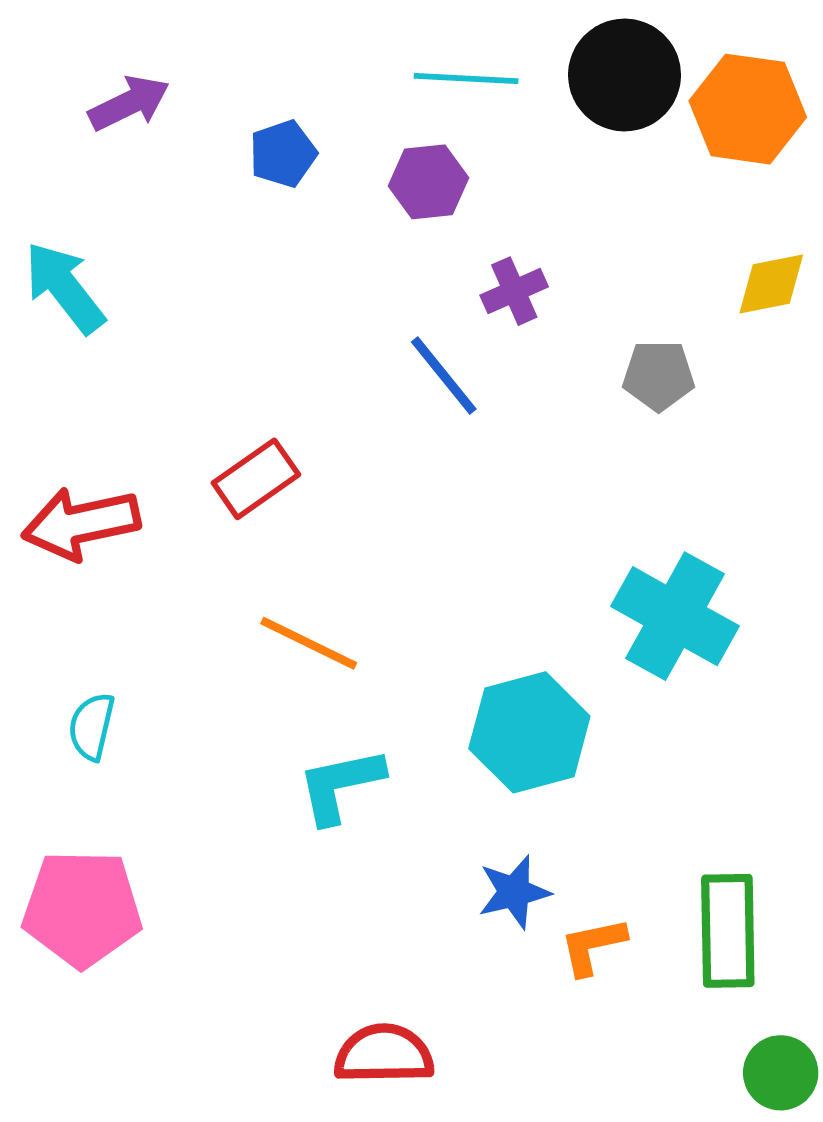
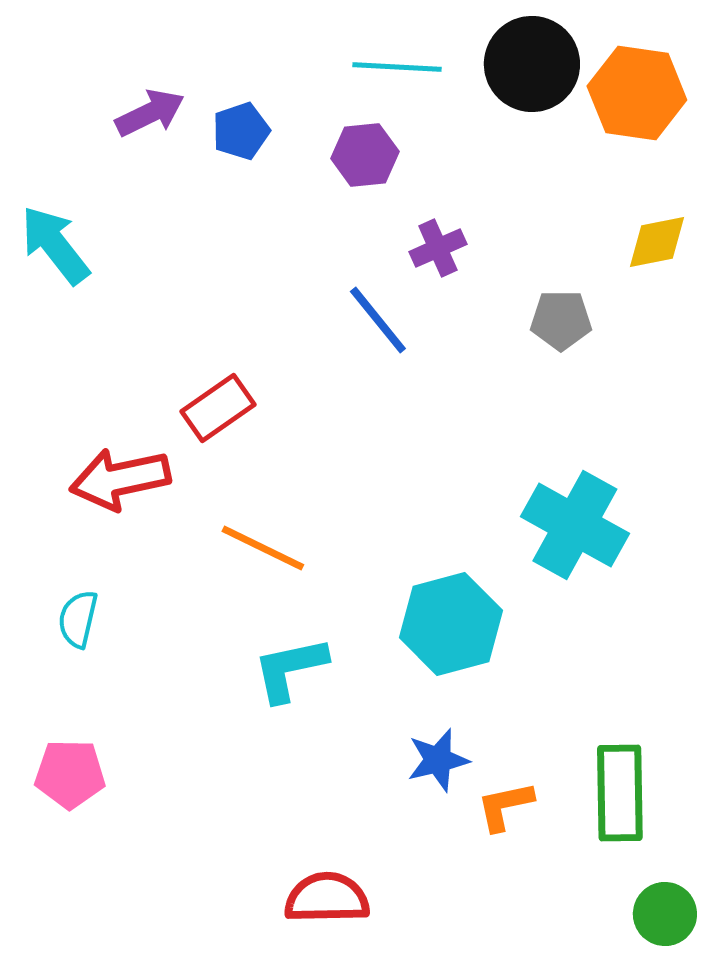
purple arrow: (129, 103) -> (150, 113), moved
red arrow: (81, 523) -> (120, 479), moved
pink pentagon: (82, 908) -> (70, 774), size x0.7

